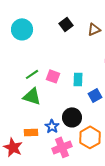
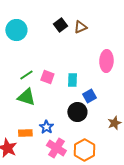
brown triangle: (94, 29) -> (80, 27), moved
black circle: (72, 117) -> (77, 112), moved
orange hexagon: (90, 137) -> (84, 150), moved
pink cross: (62, 147) -> (56, 148), turned -36

